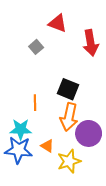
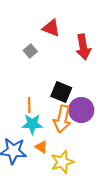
cyan star: (21, 129) -> (32, 124), moved
purple circle: (89, 133) -> (81, 110), moved

